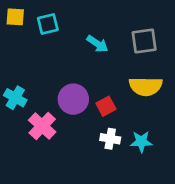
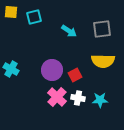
pink cross: (42, 126) -> (57, 97), moved

